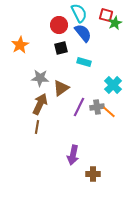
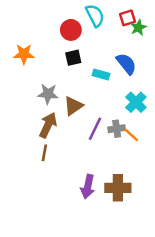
red square: (106, 15) -> (128, 18), turned -32
blue semicircle: (83, 33) -> (126, 64), moved
orange star: (20, 45) -> (24, 54), turned 30
brown cross: (93, 174) -> (118, 188), moved, size x1.5

